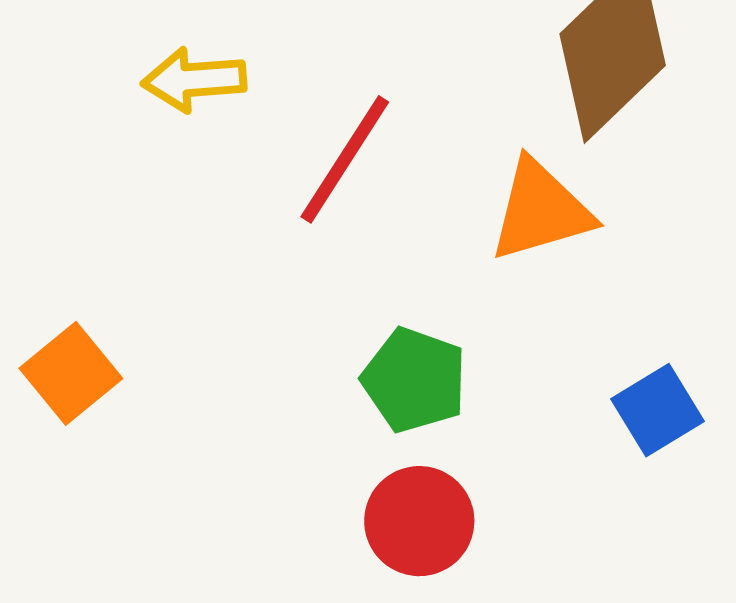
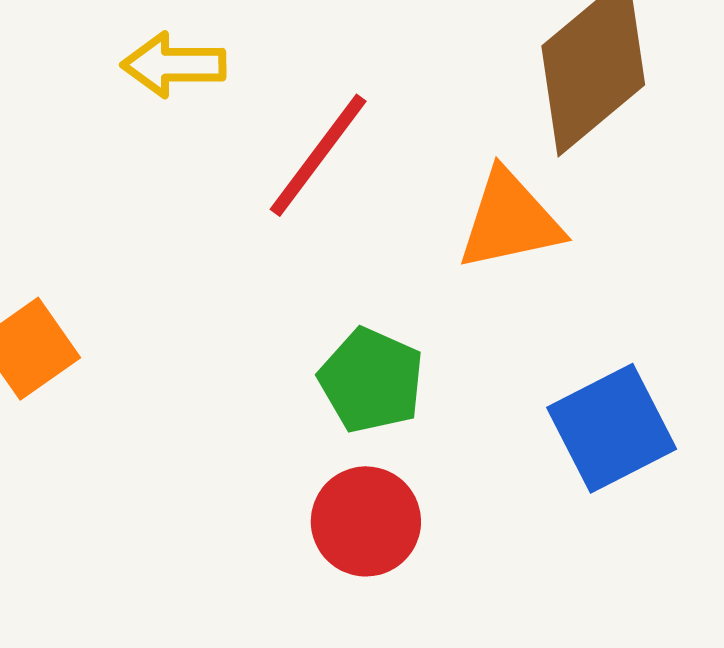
blue square: (657, 410) -> (612, 428), size x1.4

